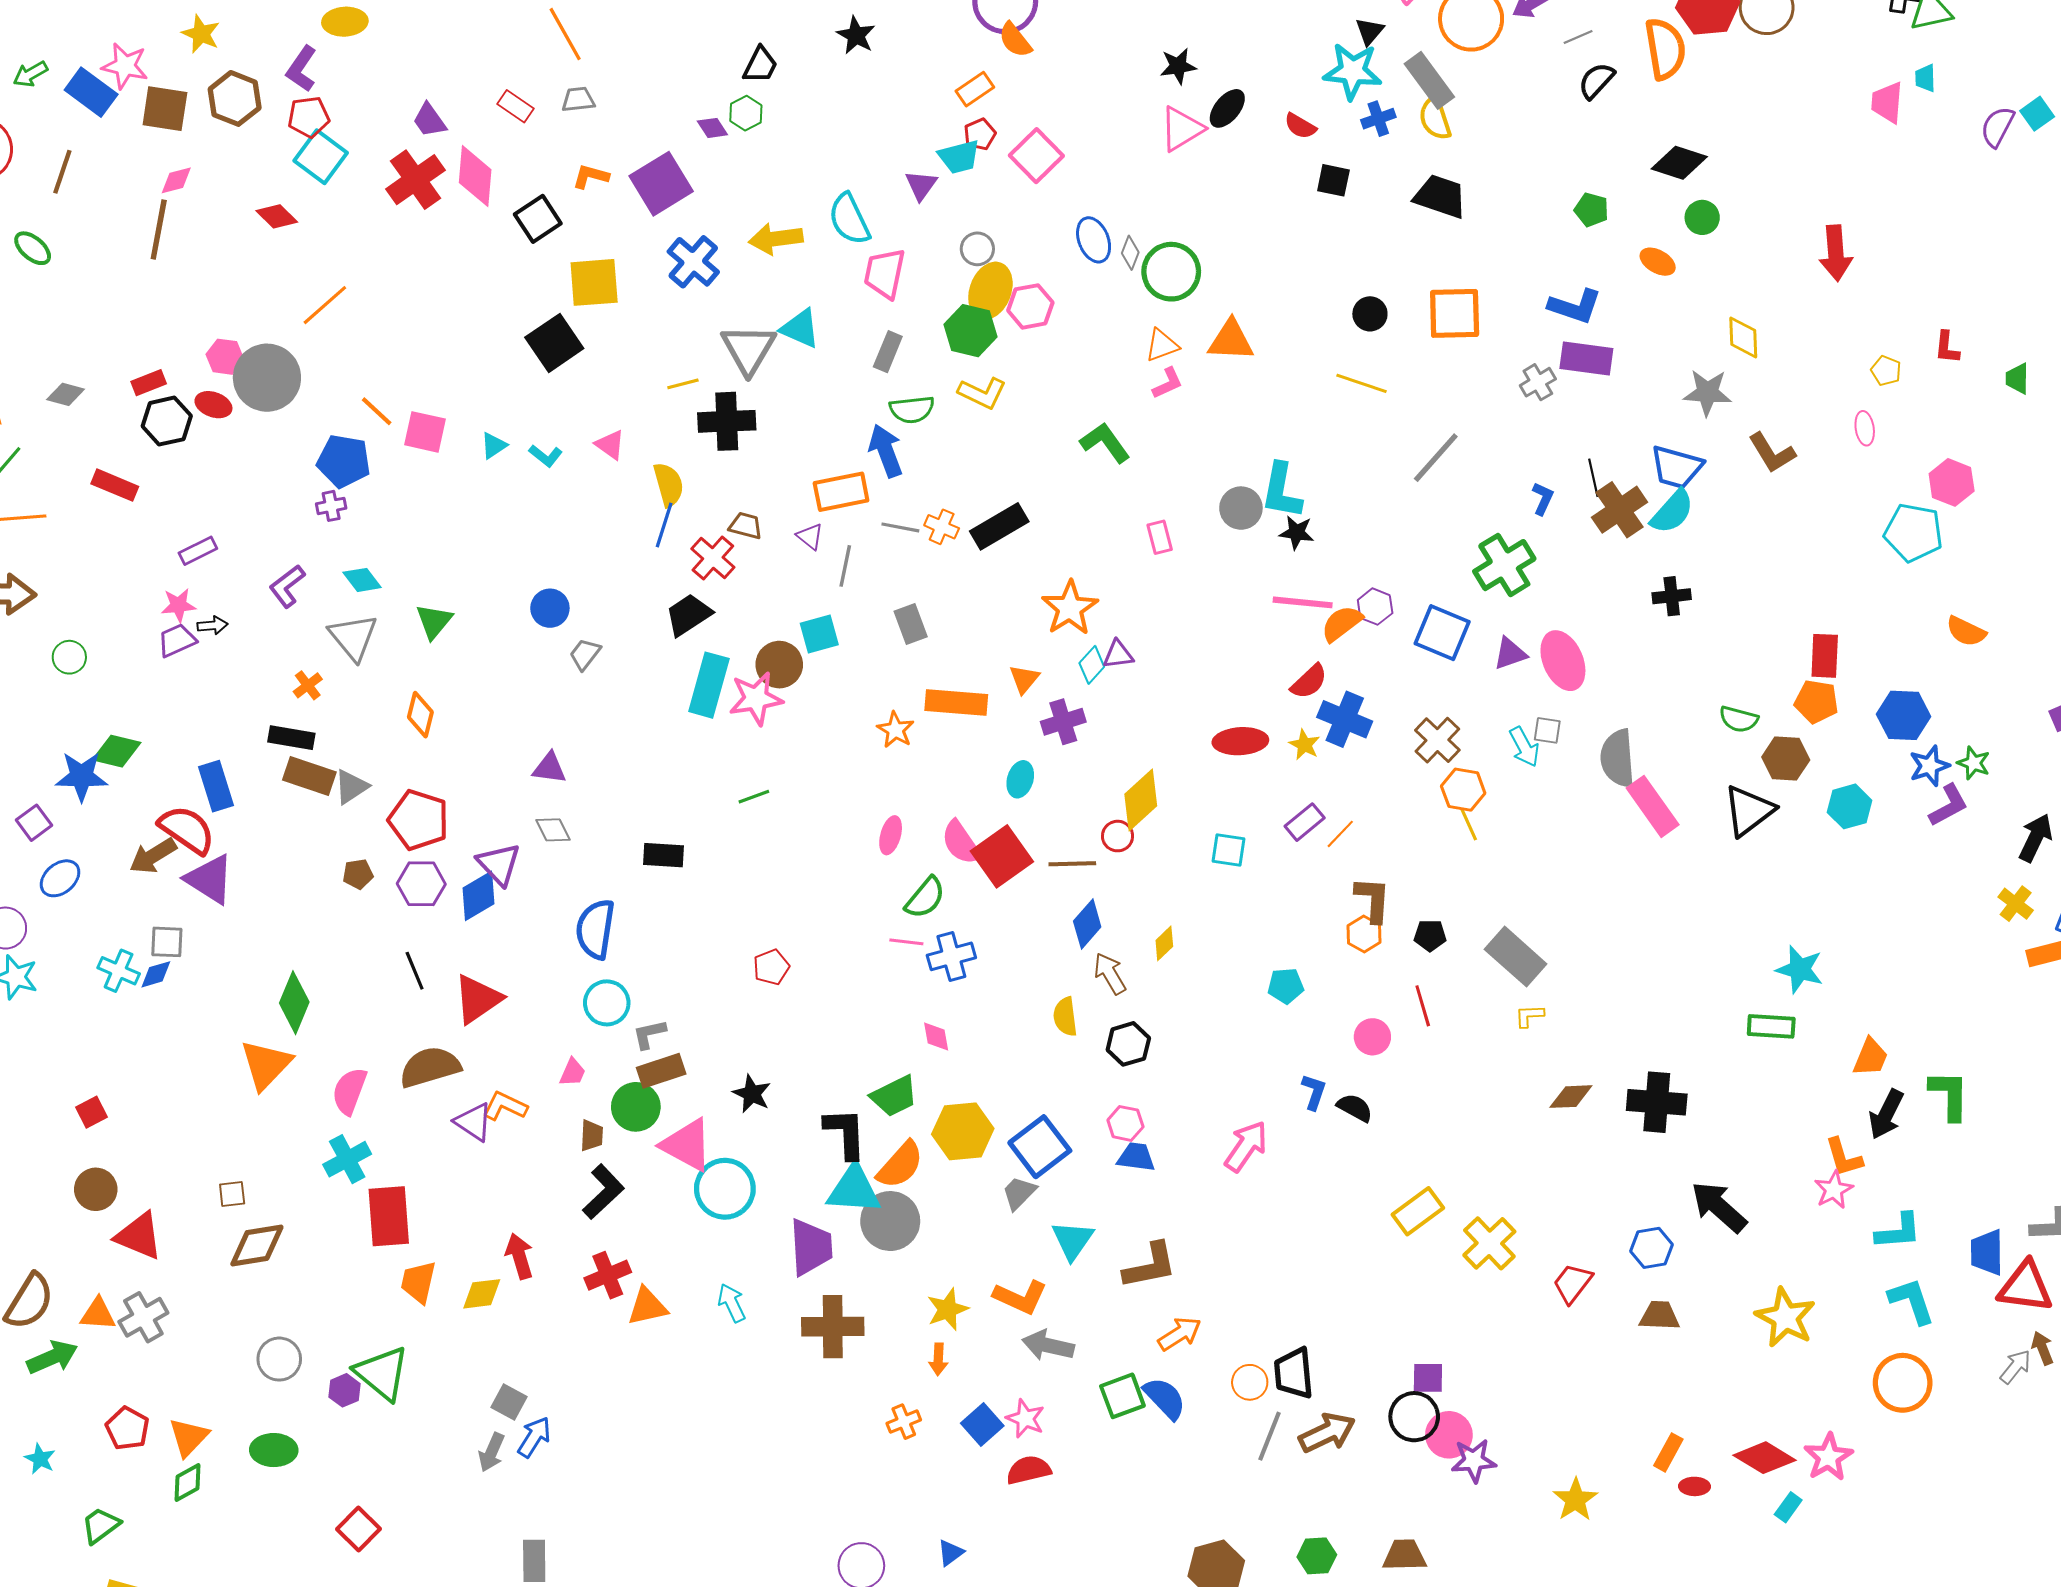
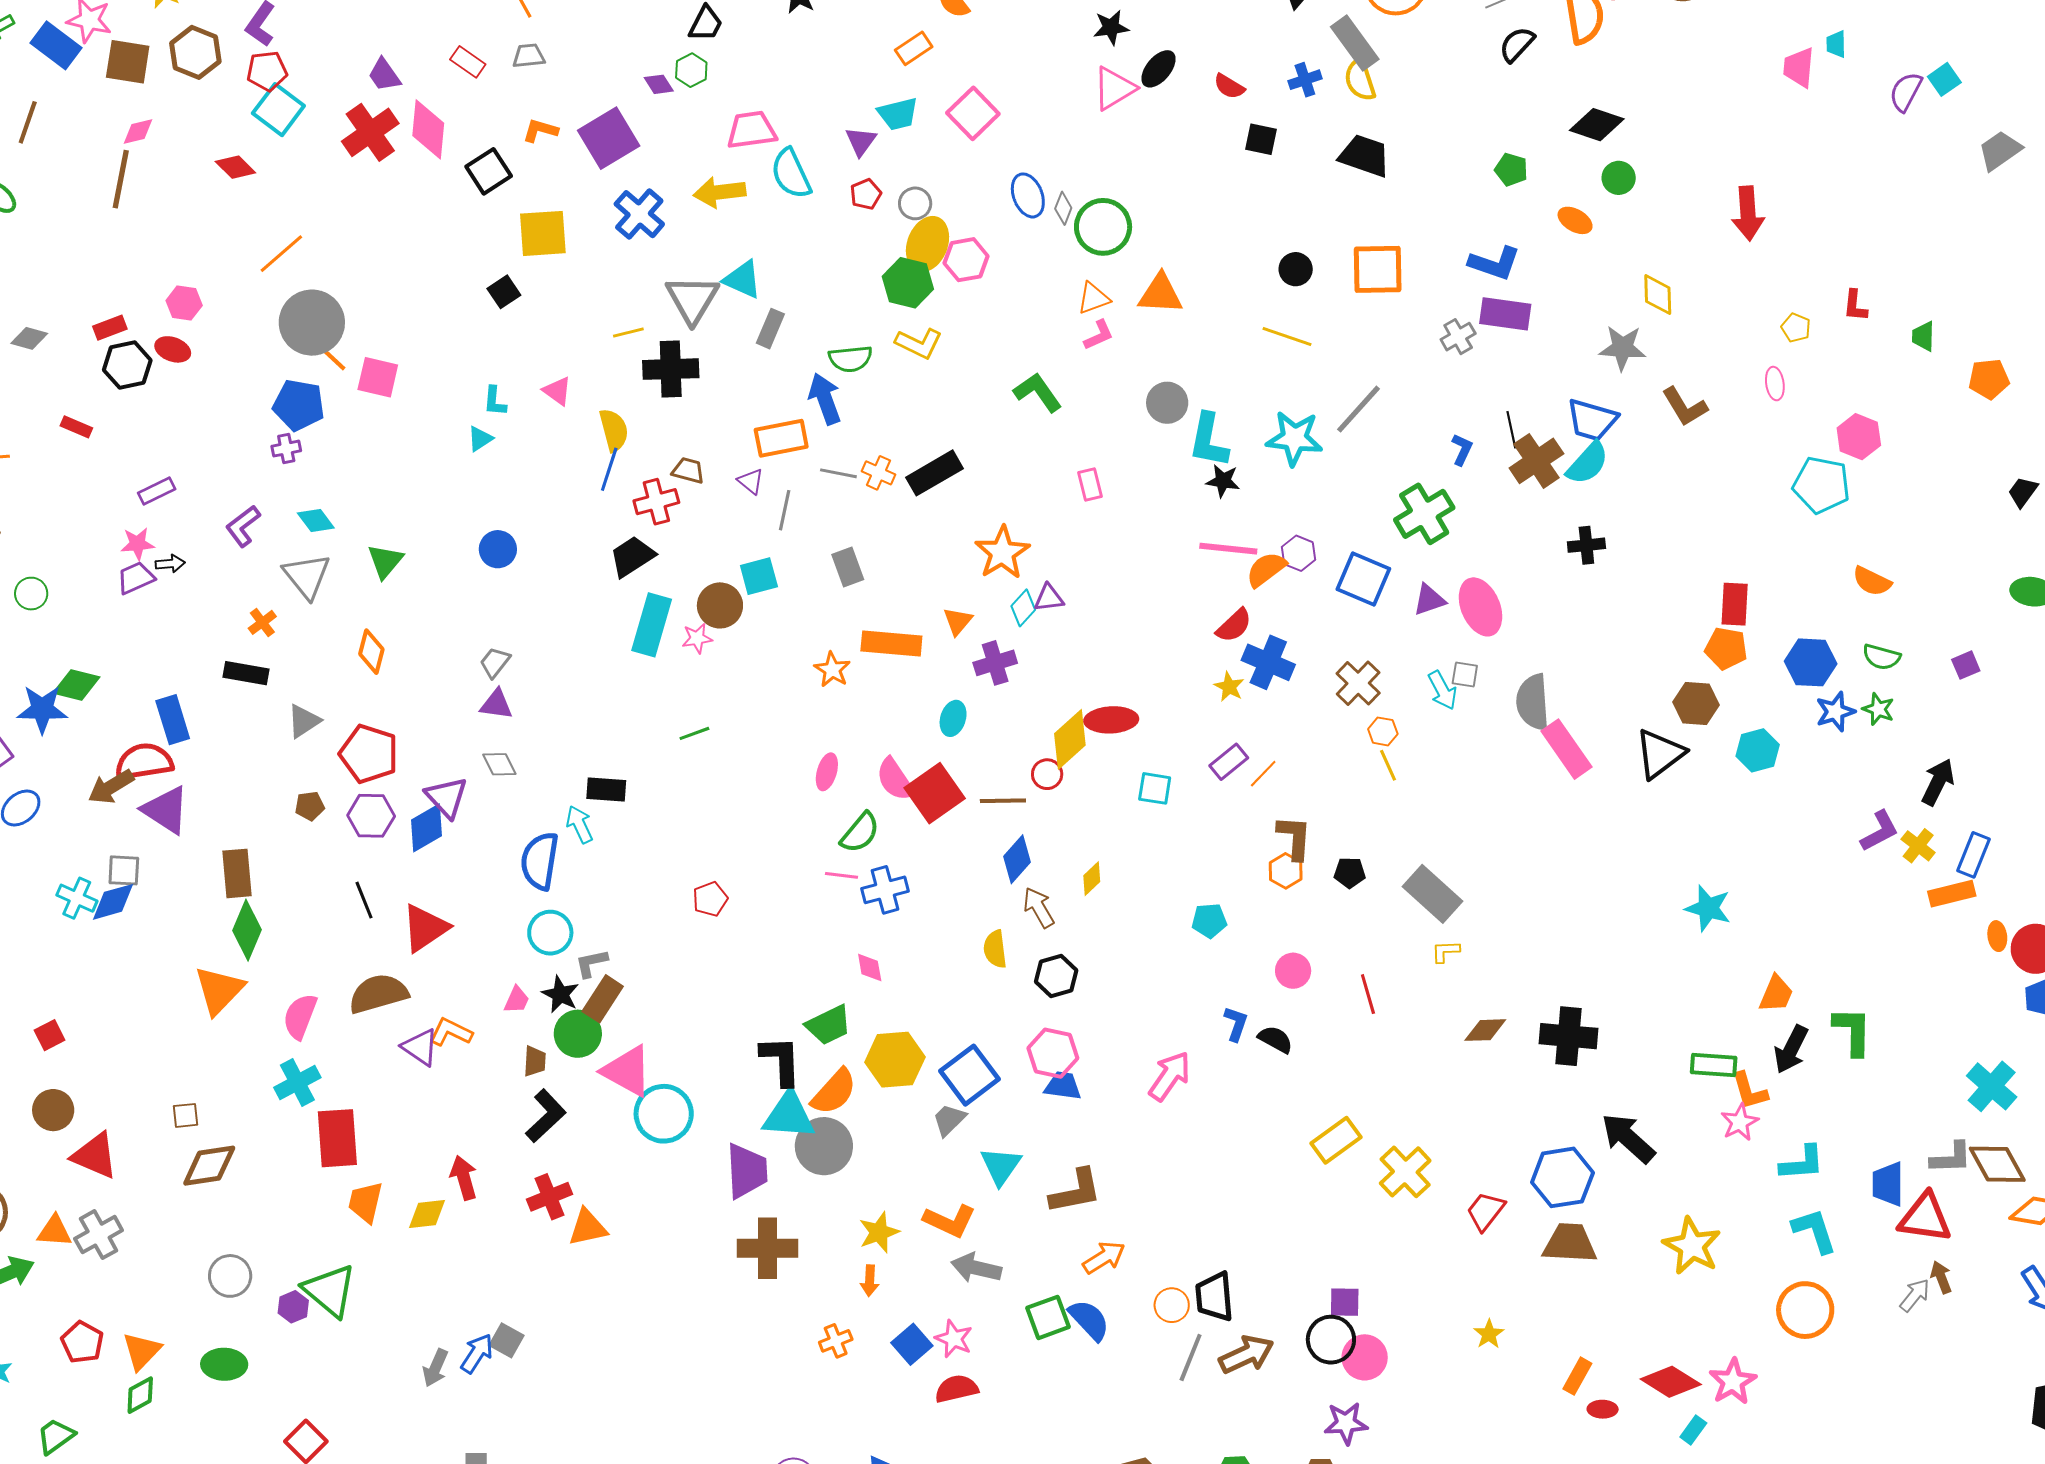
cyan star: (1353, 71) -> (1294, 438), moved
red pentagon: (980, 134) -> (866, 194), moved
pink trapezoid: (885, 273) -> (751, 130), moved, turned 70
black square: (554, 343) -> (504, 292), size x0.6
gray rectangle: (888, 352) -> (770, 329), moved
gray circle: (267, 378) -> (312, 323), moved
cyan triangle: (494, 446) -> (480, 439), moved
cyan L-shape: (546, 456) -> (495, 401), turned 56
red rectangle: (115, 485) -> (76, 427), size x0.7
gray circle: (1241, 508) -> (1167, 403), moved
red cross: (713, 558) -> (656, 502), turned 33
gray trapezoid: (585, 654) -> (495, 662), moved
pink star: (756, 699) -> (697, 638), size x0.6
green semicircle: (1739, 719) -> (1881, 657), moved
red ellipse: (1240, 741) -> (1111, 720), moved
brown rectangle: (309, 776) -> (237, 873), moved, turned 66
orange hexagon: (1463, 790) -> (1383, 731), size x0.7
purple L-shape: (1949, 805) -> (1880, 831), moved
red semicircle: (187, 830) -> (144, 762), turned -44
blue diamond: (156, 974) -> (113, 902), size x1.4
red line: (1423, 1006) -> (1368, 994), moved
green rectangle: (1771, 1026) -> (1714, 1065), moved
brown rectangle: (661, 1071) -> (603, 999), turned -39
black star: (752, 1094) -> (560, 994), moved
pink hexagon: (1125, 1123) -> (1053, 1053), size x1.4
blue hexagon: (1652, 1248) -> (1562, 1177), size x1.5
cyan arrow: (732, 1303) -> (580, 825), moved
brown trapezoid: (1659, 1316) -> (1570, 1243), size x1.4
gray square: (509, 1402) -> (506, 1340), moved
purple star: (1474, 1461) -> (1346, 1423), moved
yellow star: (1575, 1500) -> (1489, 1334), moved, size x0.7

